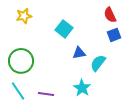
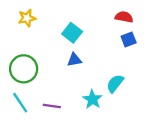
red semicircle: (110, 15) -> (124, 17), turned 126
blue triangle: (79, 53) -> (74, 60), moved
cyan semicircle: (98, 63) -> (115, 84), moved

